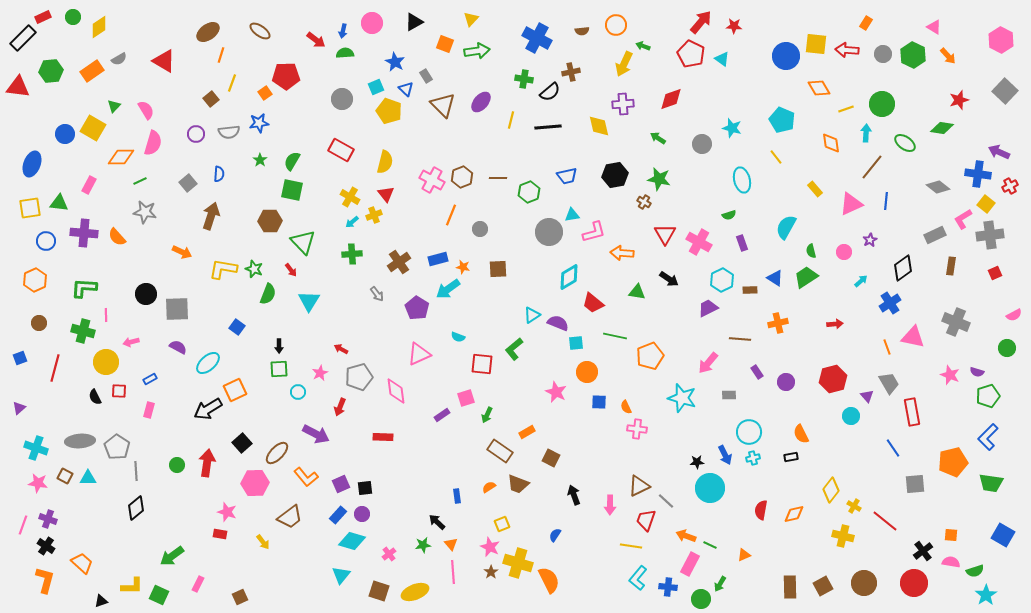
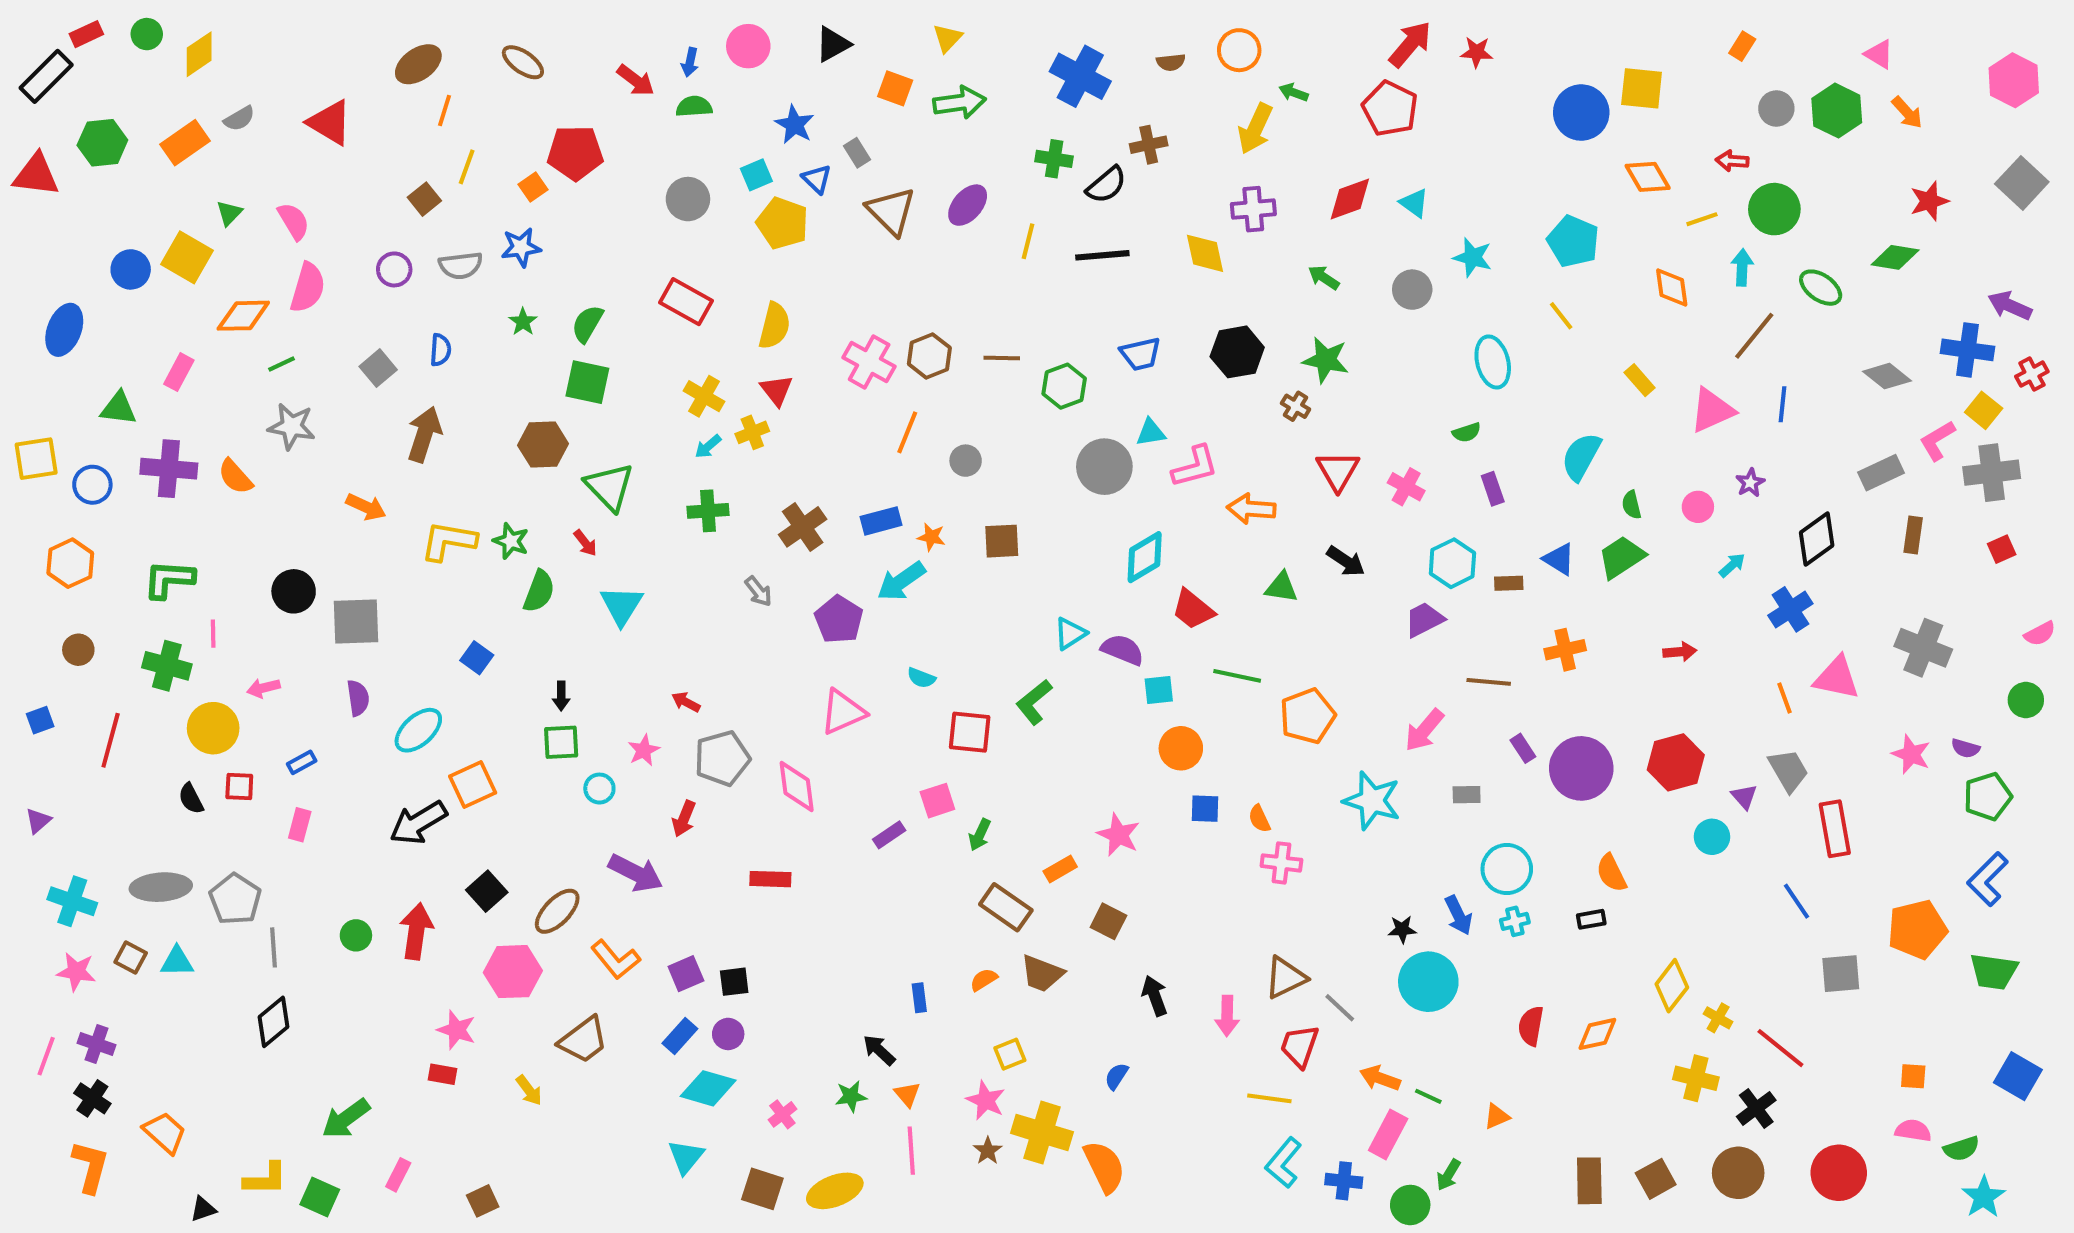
red arrow: (847, 50) -> (1732, 161), moved, size x0.7
cyan triangle: (722, 59) -> (1414, 203), moved
yellow square: (30, 208) -> (36, 459), moved
pink cross: (699, 242) -> (1406, 487), size x0.7
purple semicircle: (178, 347) -> (358, 698), turned 54
purple circle: (786, 382) -> (1581, 768), size x1.8
pink star: (556, 392) -> (1118, 835), moved
black cross: (923, 551) -> (1756, 1108), moved

